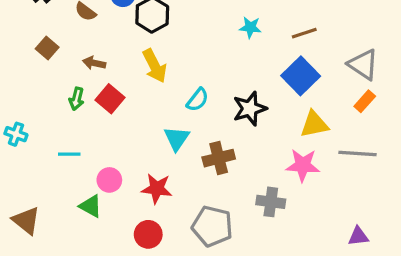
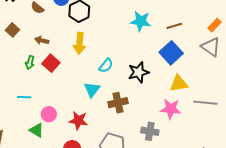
cyan star: (250, 27) -> (141, 21), size x1.5
yellow arrow: (155, 66) -> (80, 43), turned 30
orange rectangle: (365, 101) -> (215, 25), moved

